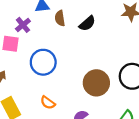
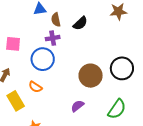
purple cross: (23, 25) -> (53, 38), moved, turned 32
orange semicircle: (48, 103) -> (35, 87), moved

